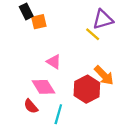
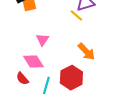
pink triangle: (54, 62) -> (42, 40), turned 32
red hexagon: (87, 89) -> (71, 78), moved

